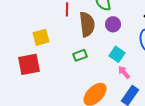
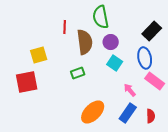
cyan square: (117, 54) -> (115, 63), moved
pink arrow: (124, 72) -> (130, 90), moved

